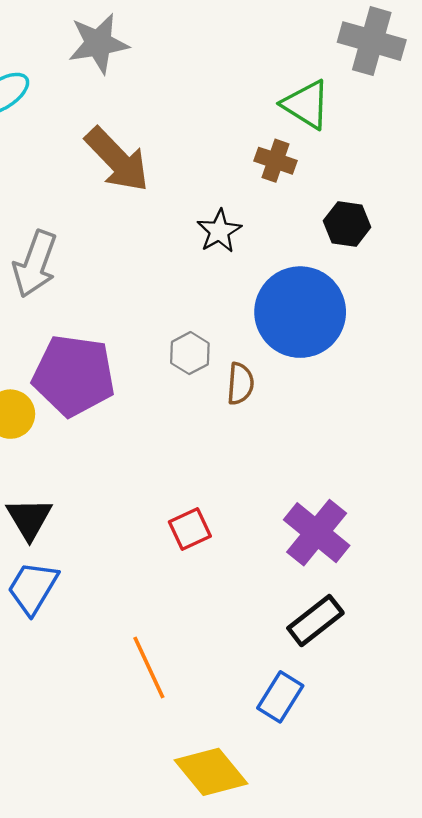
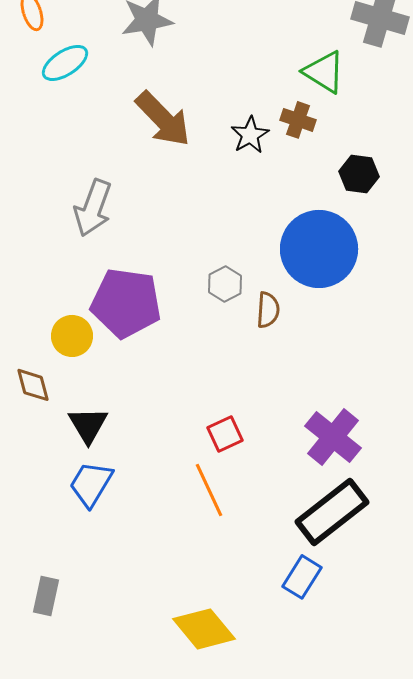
black star: (219, 231) -> (250, 135), moved
black rectangle: (315, 621) -> (332, 512), size x1.5
orange line: (149, 667) -> (209, 490), moved
yellow diamond: (211, 772) -> (204, 629), moved

